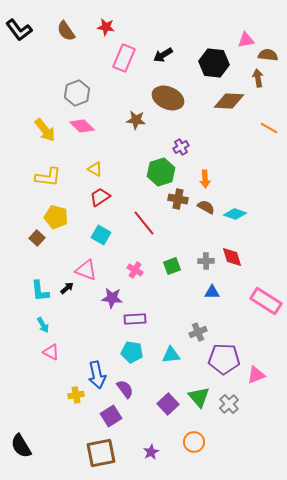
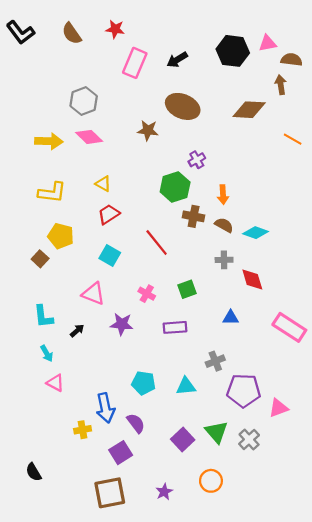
black hexagon: (214, 63) -> (233, 51), moved
yellow arrow: (45, 130) -> (49, 141), turned -50
gray cross: (206, 261) -> (224, 260), moved
black arrow: (67, 288) -> (77, 331), moved
purple rectangle: (135, 319) -> (175, 327), moved
black semicircle: (21, 446) -> (34, 472), moved, size x0.7

